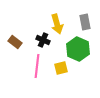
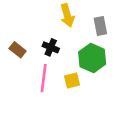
yellow arrow: (57, 24) -> (67, 15), moved

